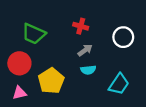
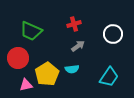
red cross: (81, 26) -> (74, 24), turned -32
cyan semicircle: (88, 70) -> (72, 69), moved
pink triangle: (19, 93) -> (26, 85), moved

